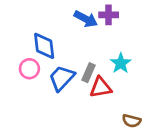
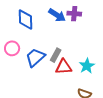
blue diamond: (44, 46) -> (26, 19), moved
cyan star: (121, 63) -> (87, 66), moved

